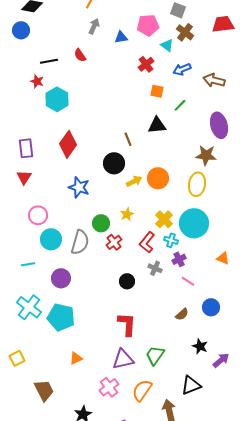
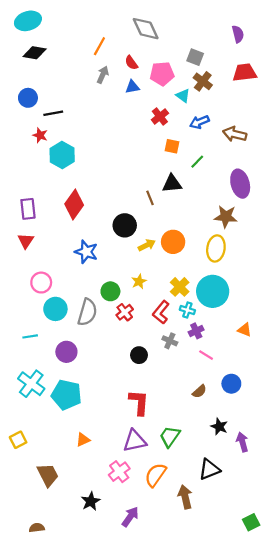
blue circle: (21, 30) -> (28, 98), moved
red semicircle: (80, 55) -> (131, 63), moved
brown line: (128, 139) -> (150, 198), moved
purple arrow: (221, 360) -> (242, 442), turned -66

